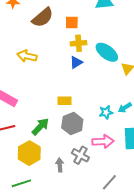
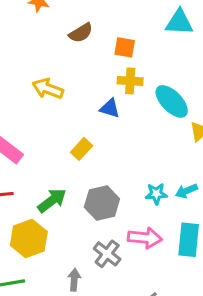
brown semicircle: (43, 17) -> (81, 33), size x0.7
blue triangle: (76, 62) -> (110, 108), moved, turned 40
yellow rectangle: (65, 101) -> (82, 149), moved, turned -56
gray arrow: (60, 165) -> (74, 280), moved

